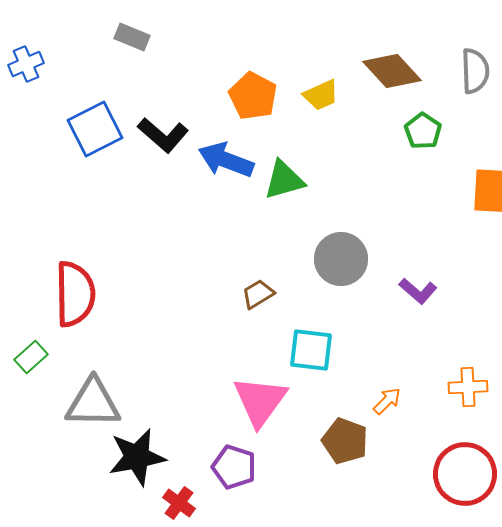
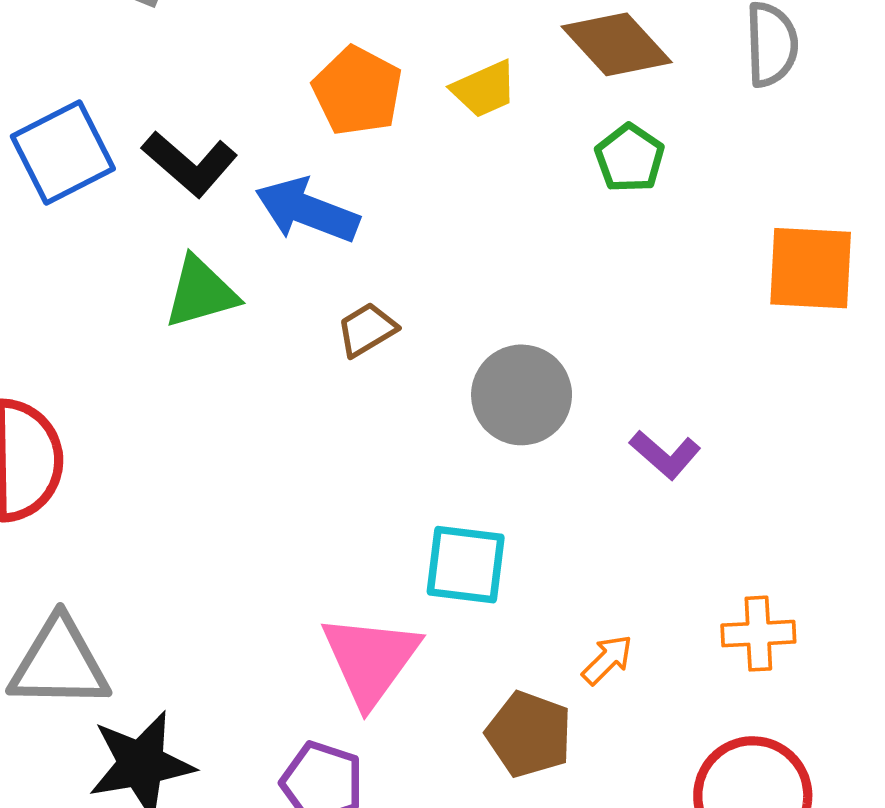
green pentagon: (423, 131) -> (630, 158), moved
green triangle: (284, 180) -> (201, 292), moved
brown trapezoid: (258, 294) -> (367, 330), moved

